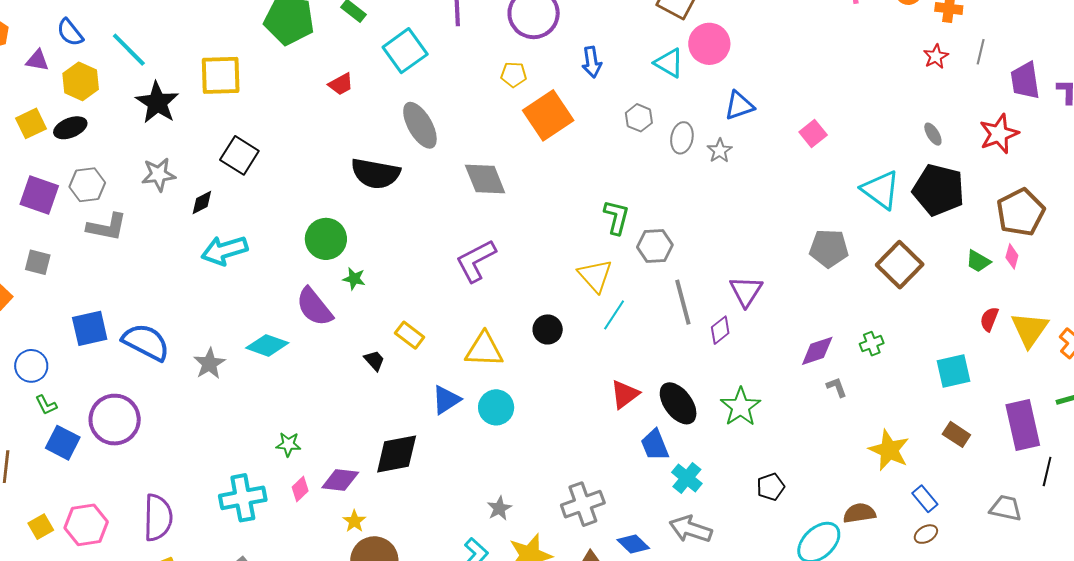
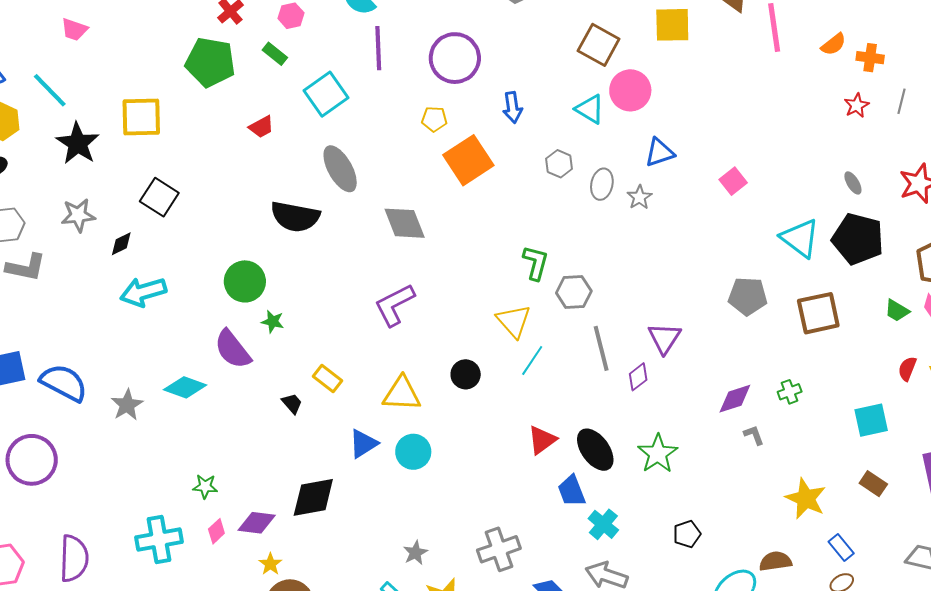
brown square: (900, 265) -> (818, 313), turned 33

